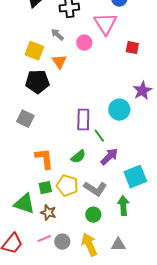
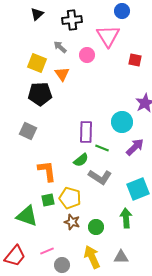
green line: (99, 136) -> (102, 148), turned -32
green semicircle: (78, 157) -> (81, 160), moved
purple arrow: (109, 157) -> (135, 147), moved
gray L-shape: (95, 189) -> (100, 177), moved
brown star: (48, 213) -> (72, 222), moved
gray circle: (62, 242) -> (62, 265), moved

